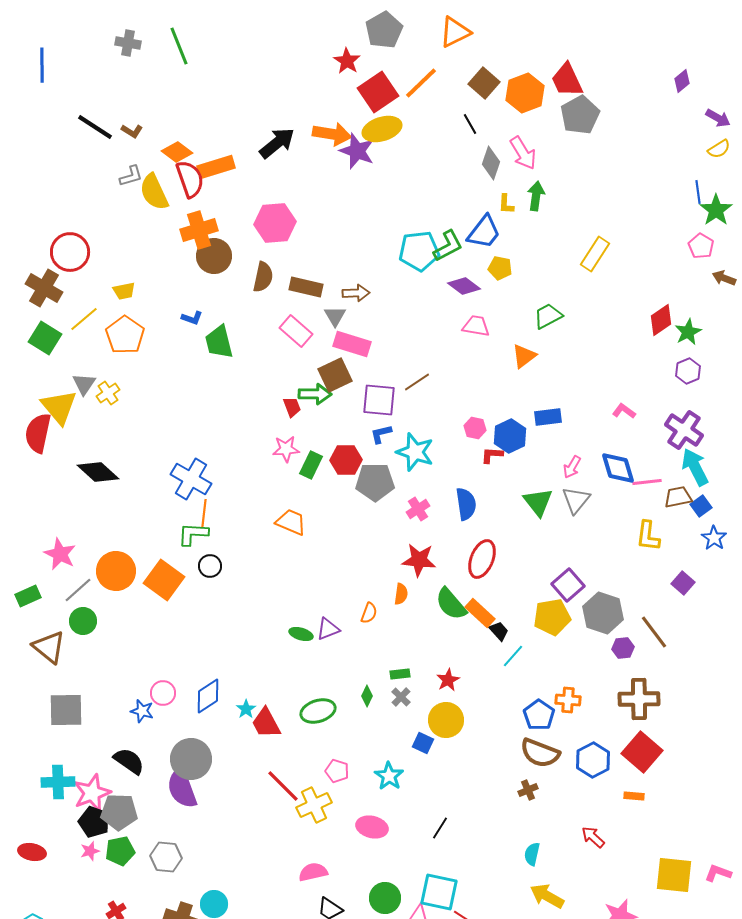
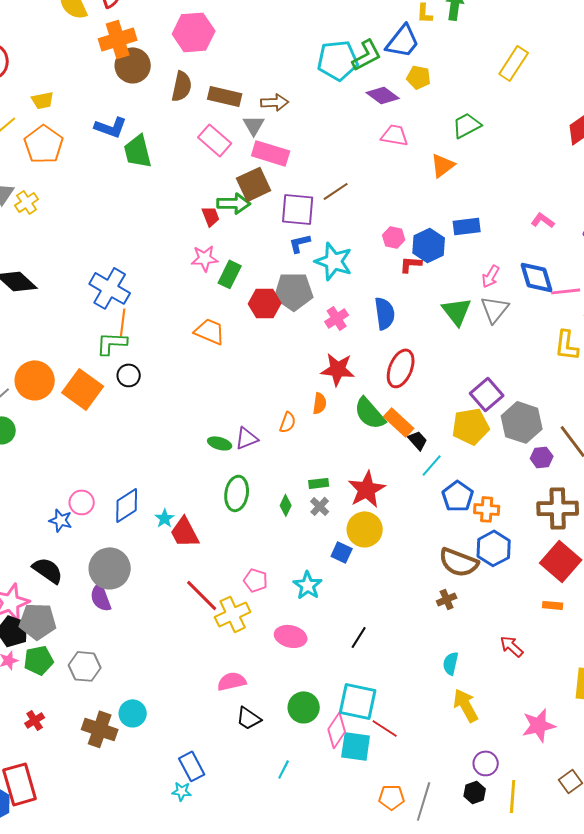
blue L-shape: (192, 318) -> (111, 127), size x1.5
red hexagon: (346, 460) -> (265, 303), moved
red star: (448, 680) -> (367, 489), size x1.6
green ellipse: (318, 711) -> (237, 493), moved, turned -64
blue pentagon: (539, 715) -> (458, 496), moved
blue hexagon: (593, 760) -> (494, 548), moved
purple semicircle: (182, 788) -> (101, 597), size x0.7
yellow arrow: (547, 896) -> (466, 705), turned 32

